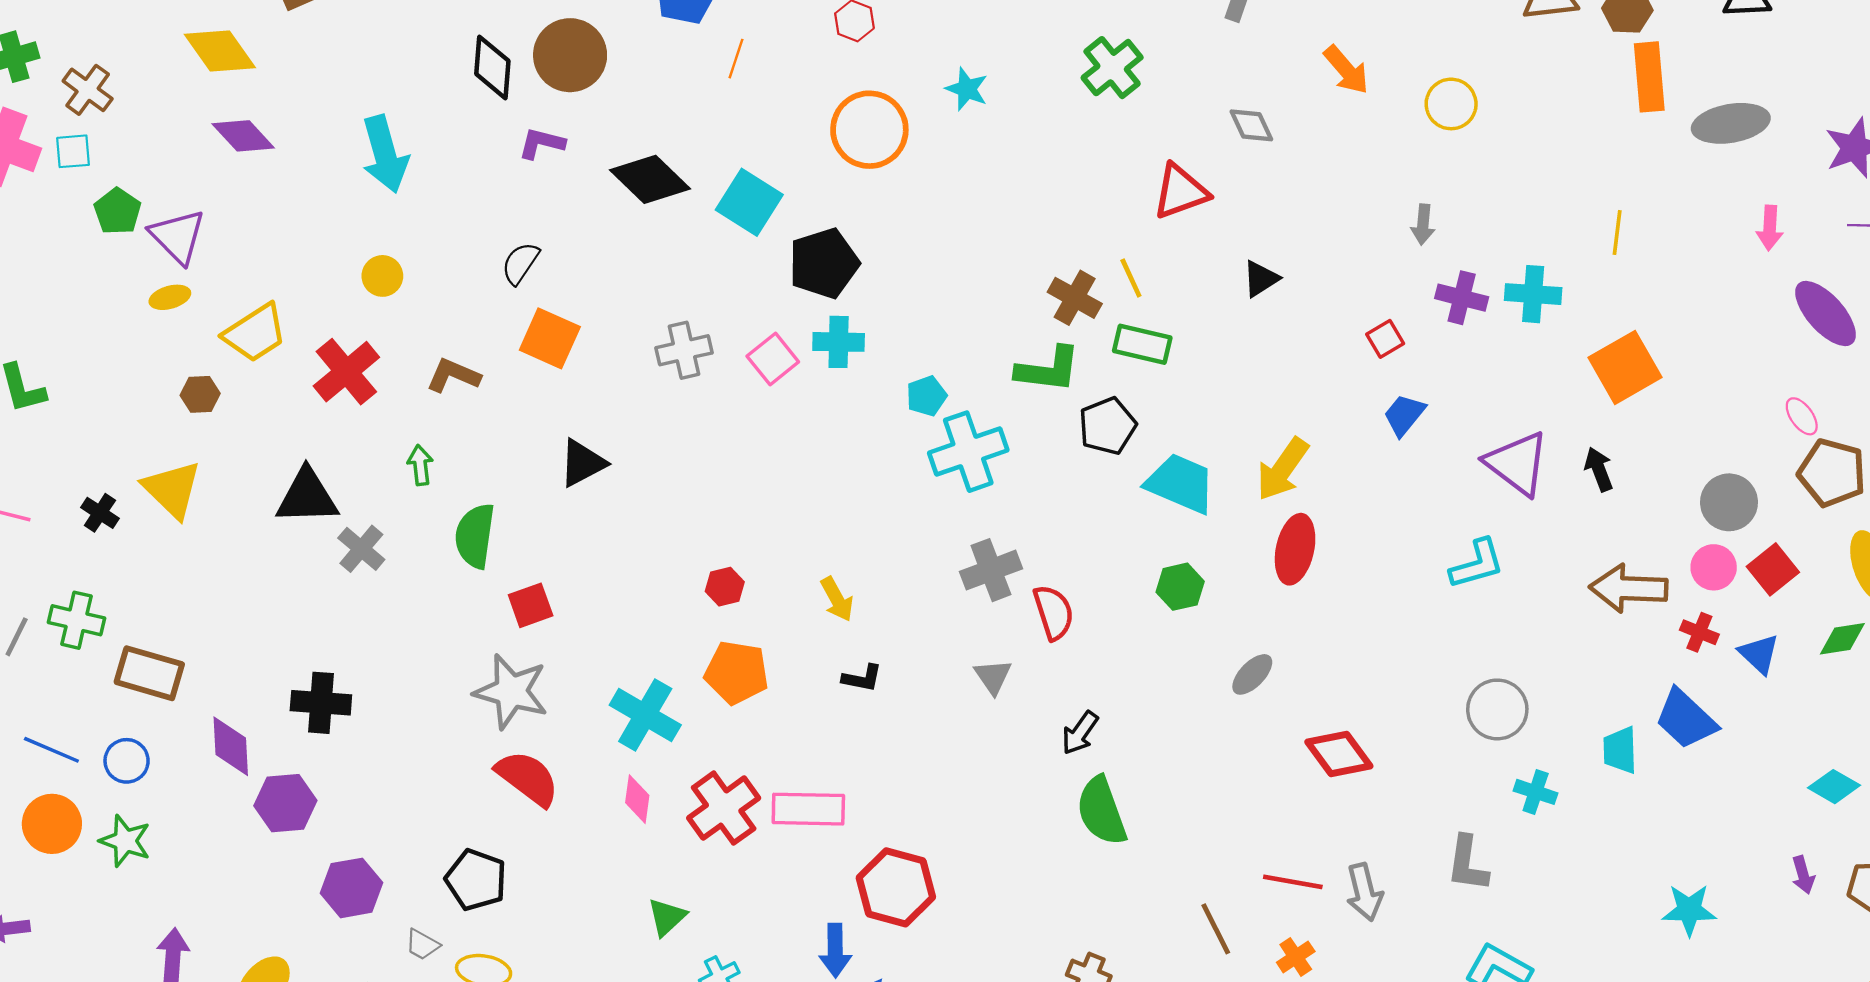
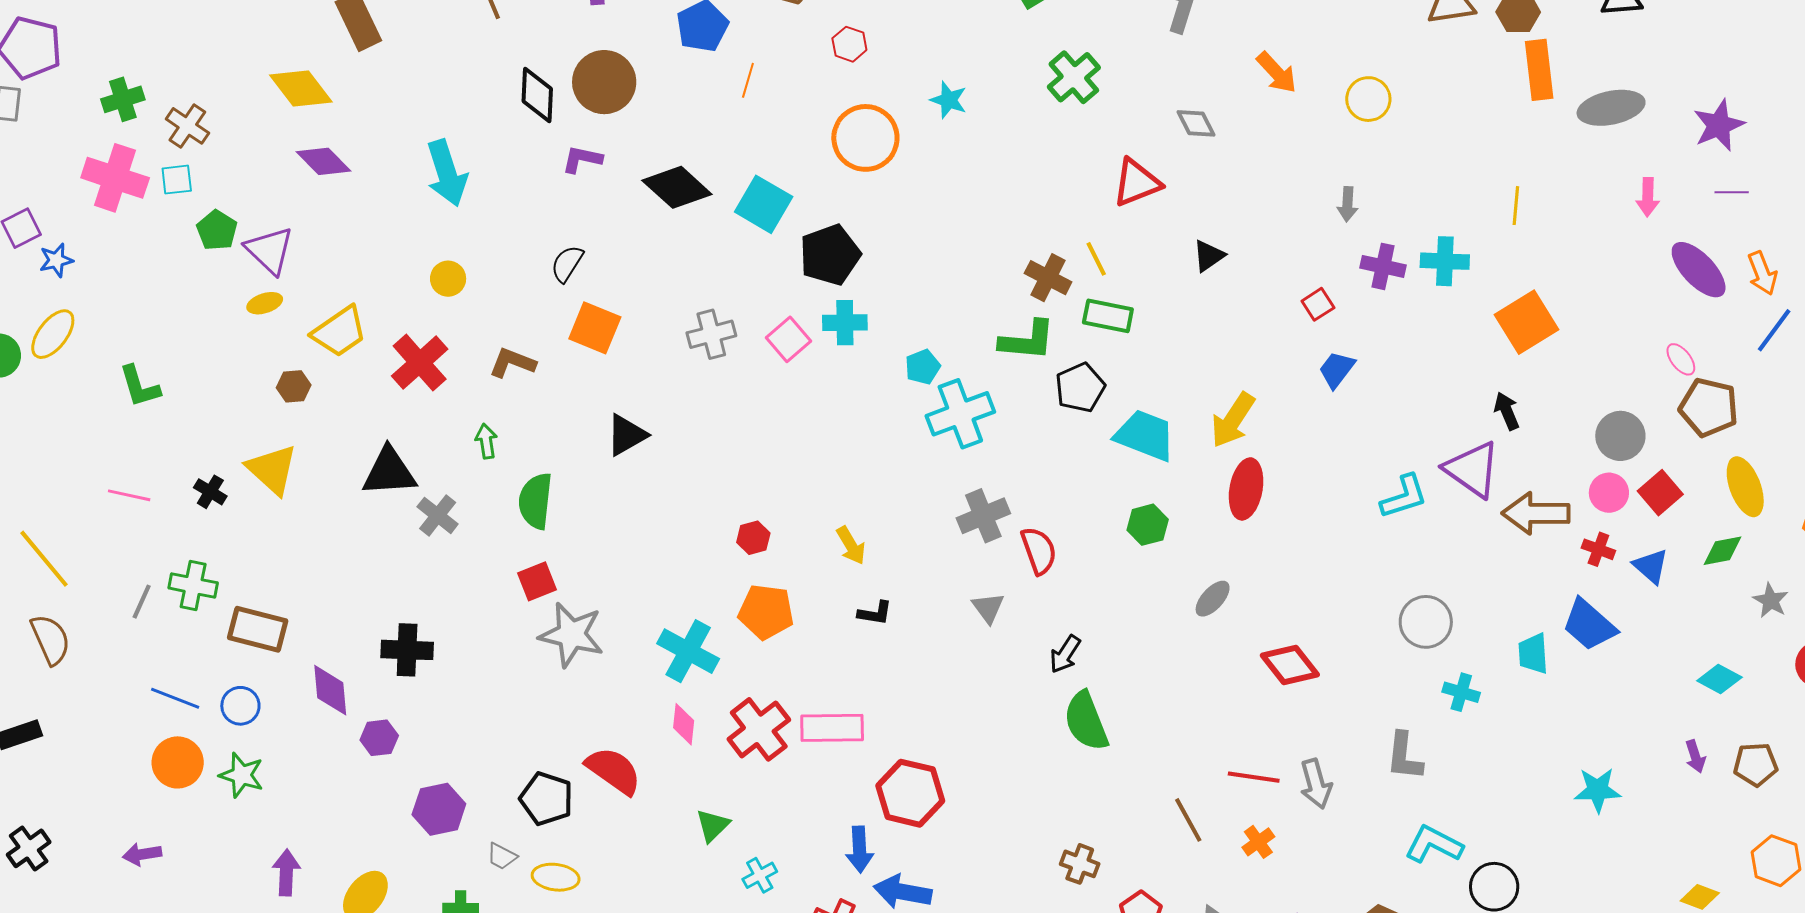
purple triangle: (1517, 463) -> (1472, 469), moved
red square: (531, 605) -> (537, 581), moved
red semicircle: (528, 778) -> (614, 771), moved
purple hexagon: (285, 803) -> (379, 738), size x0.7

